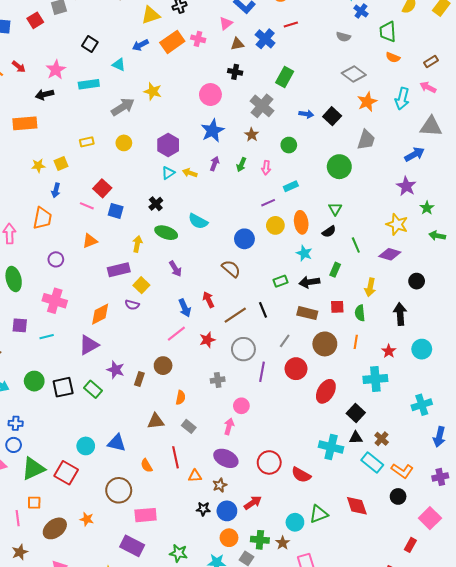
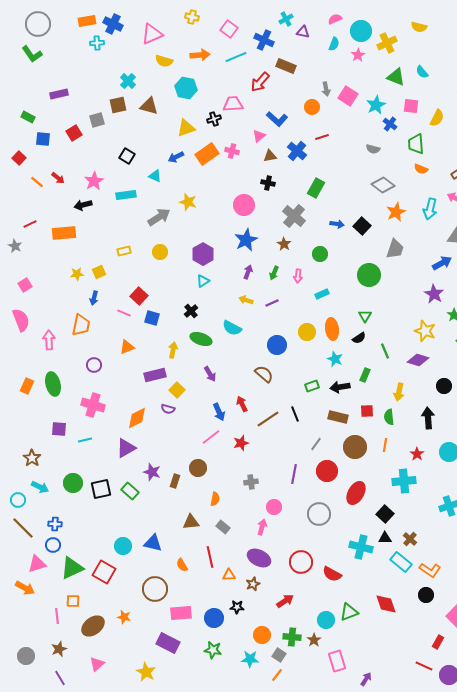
yellow arrow: (190, 173) -> (246, 300), moved
purple line: (268, 203) -> (272, 303), moved
gray circle: (243, 349) -> (319, 514), moved
blue circle: (227, 511) -> (214, 618), moved

